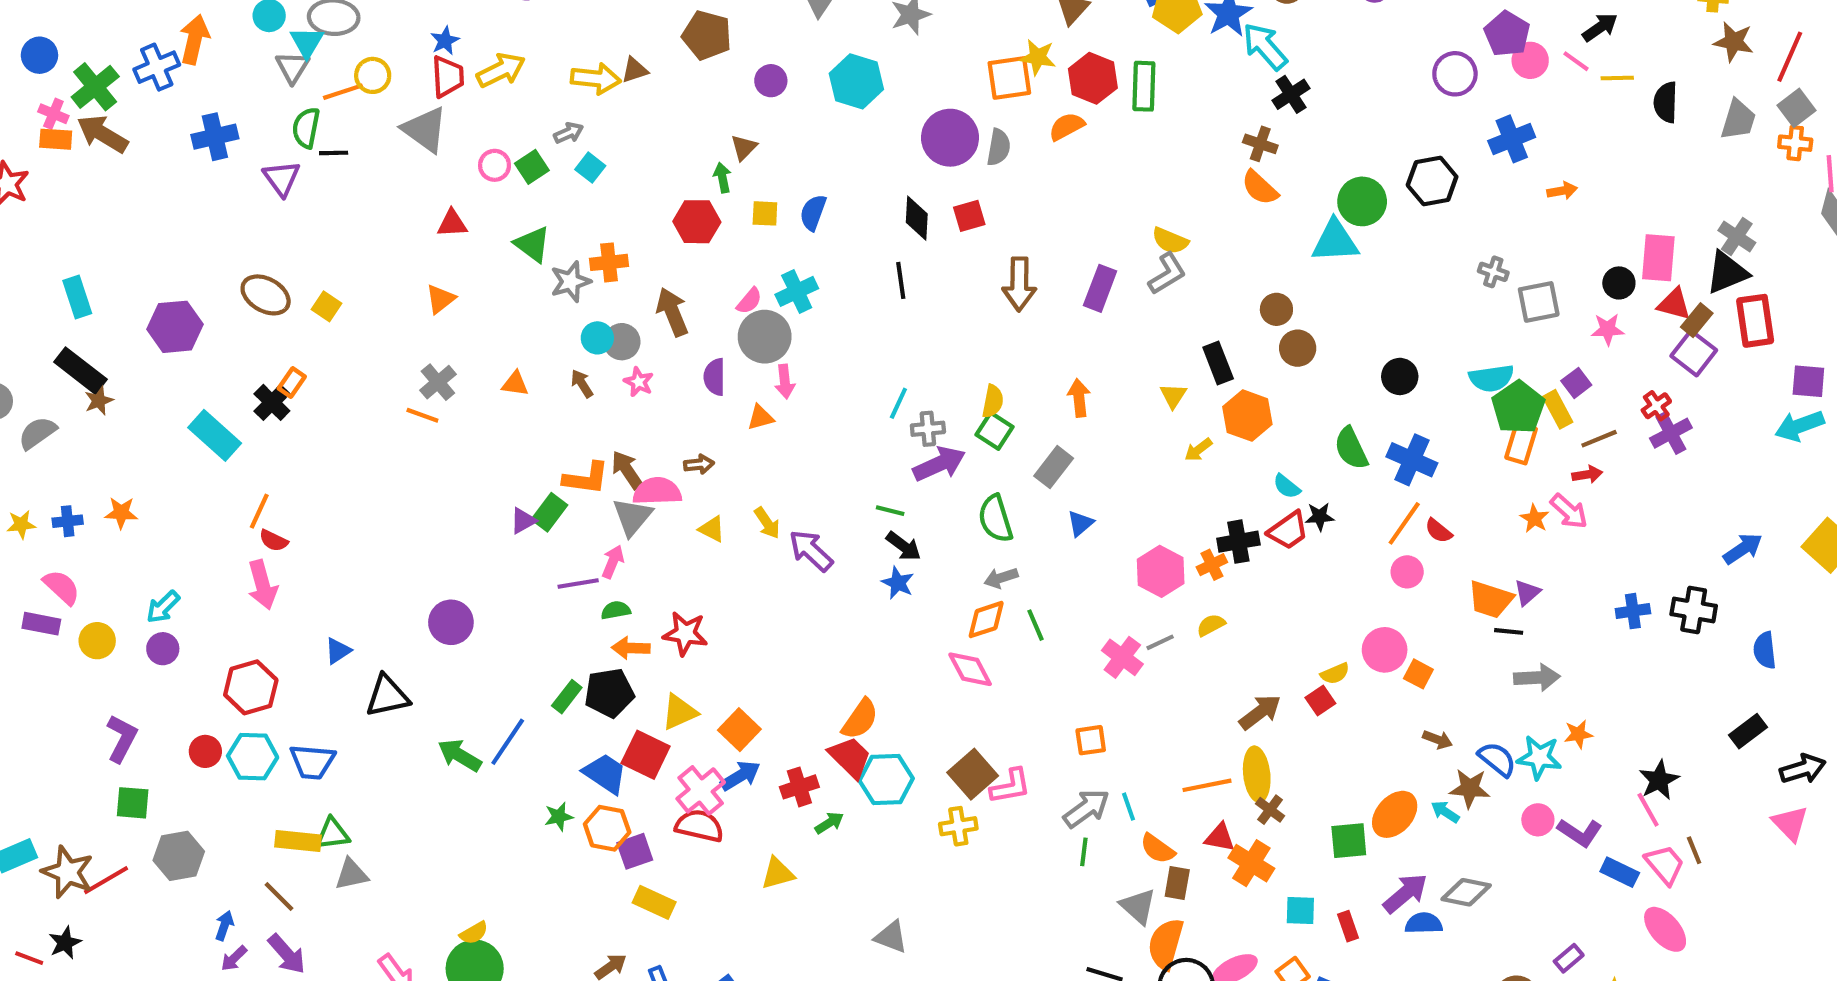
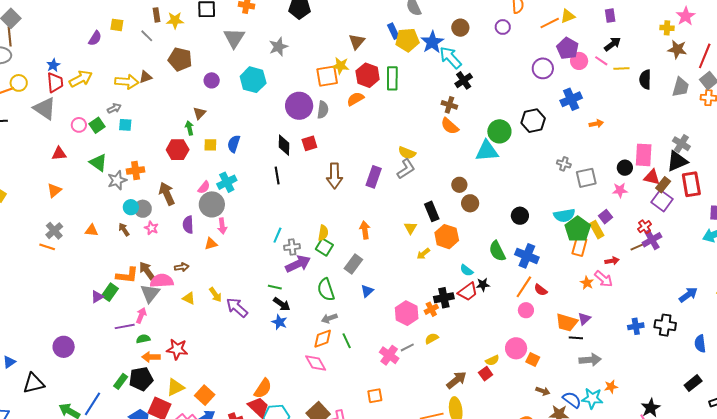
cyan square: (590, 168) -> (125, 125), turned -32
brown line: (1599, 439) -> (639, 246), moved

